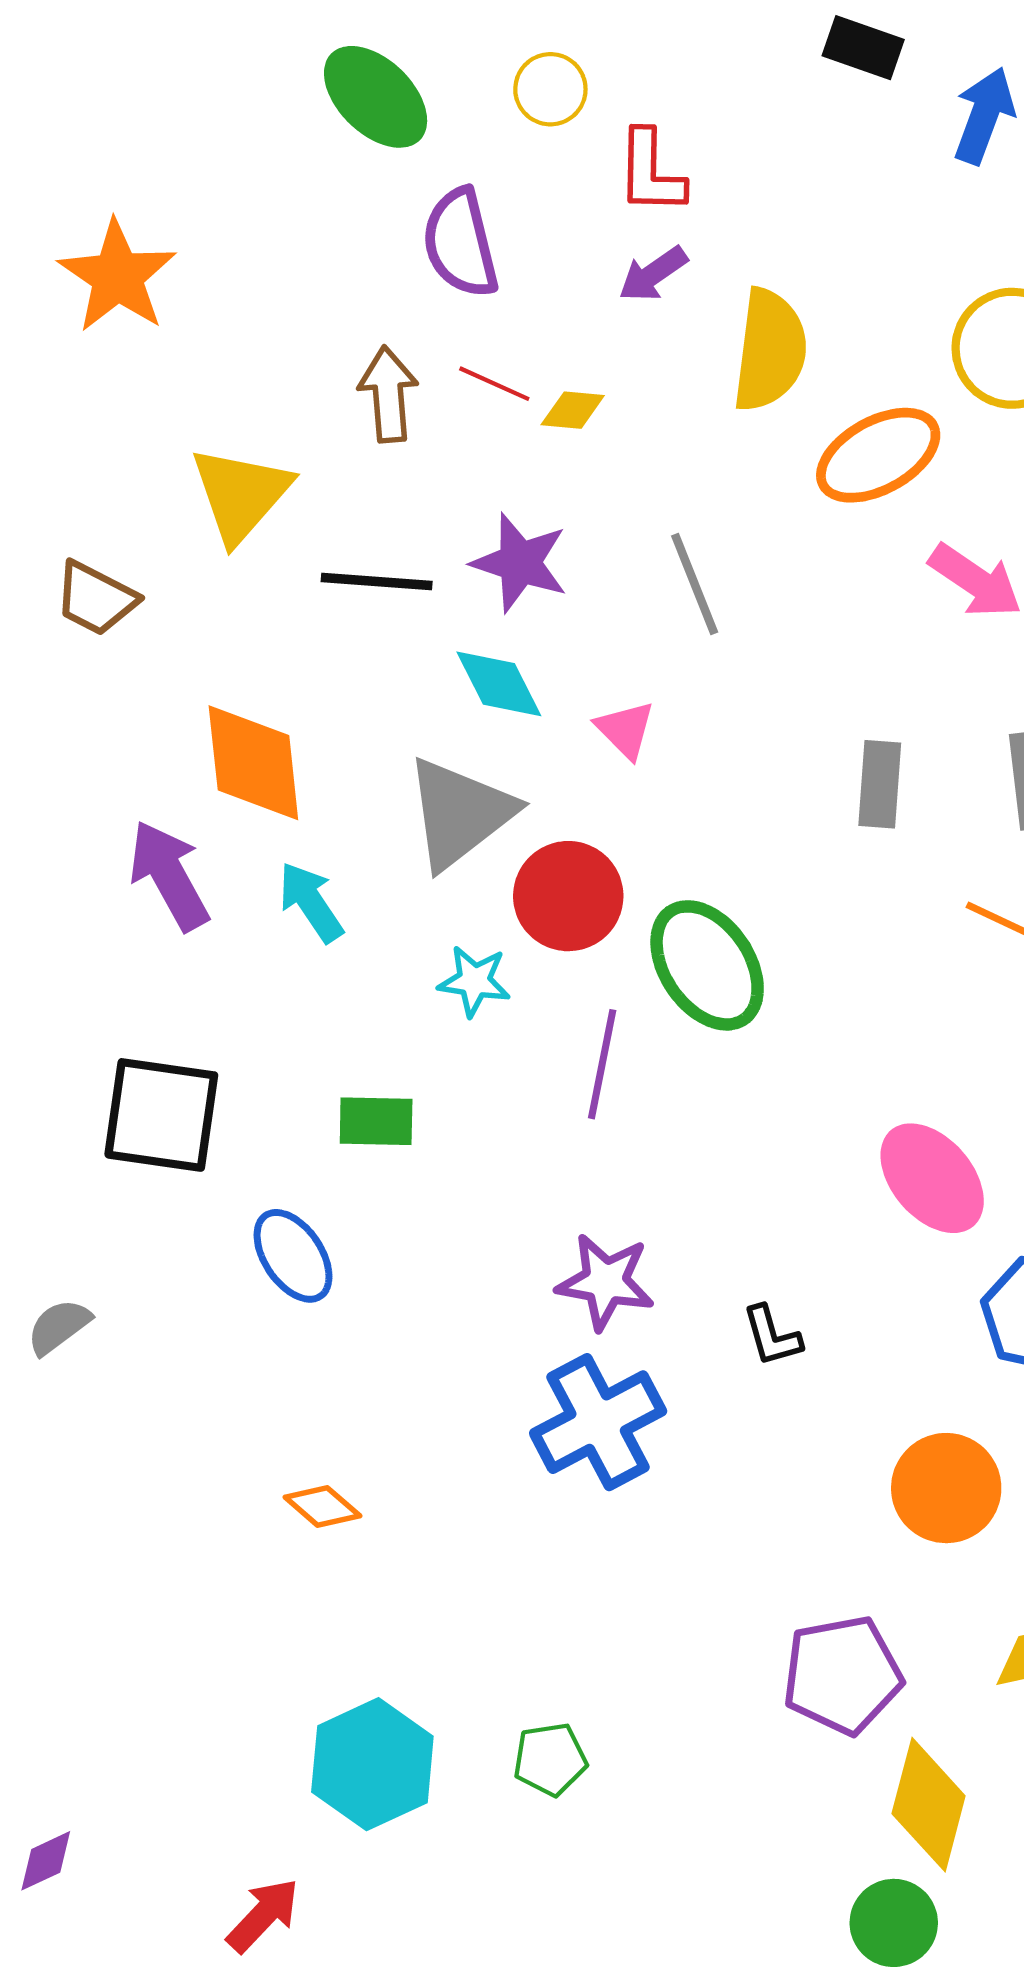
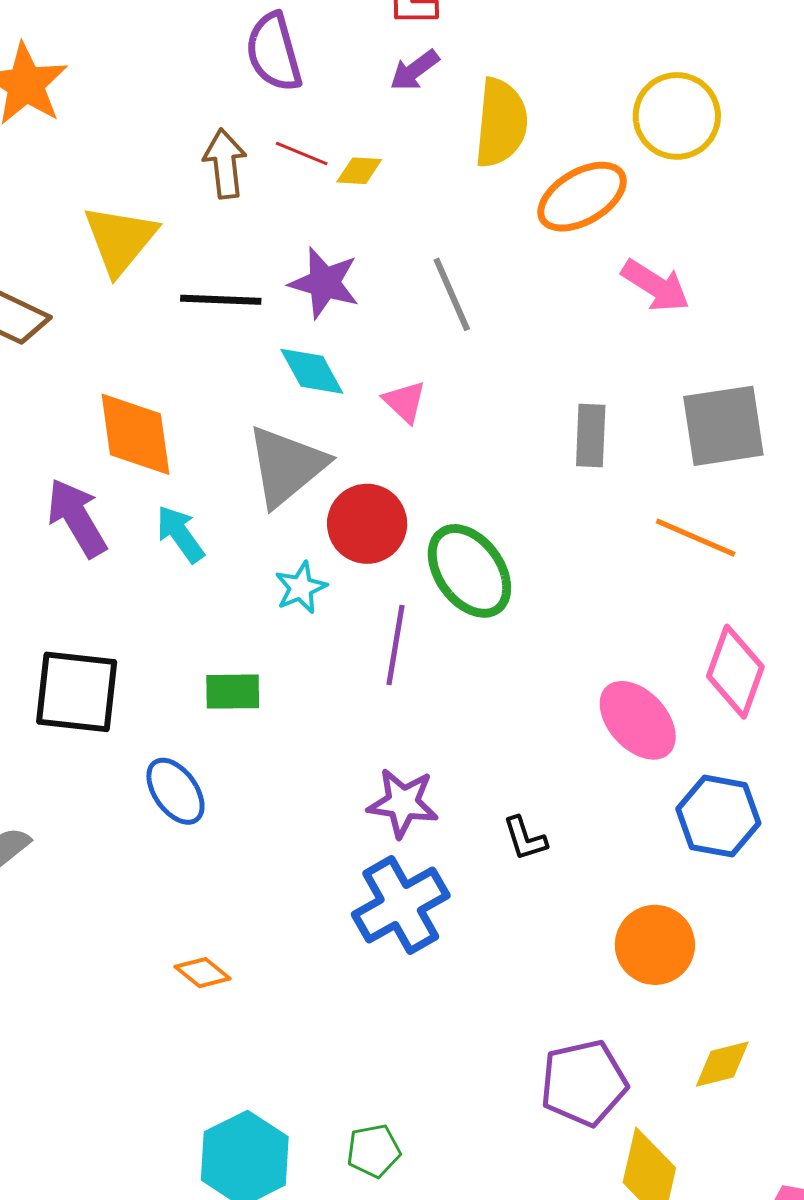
cyan star: (474, 981) -> (301, 588), turned -30

